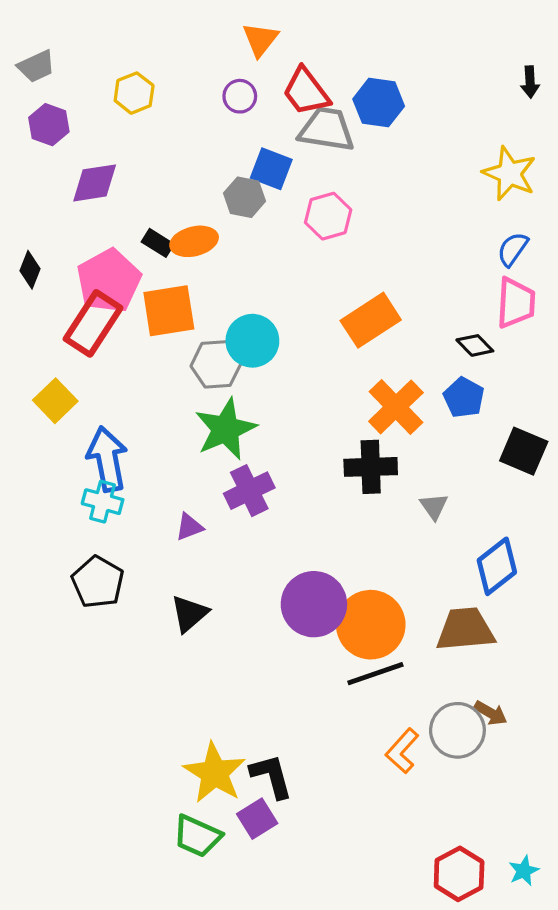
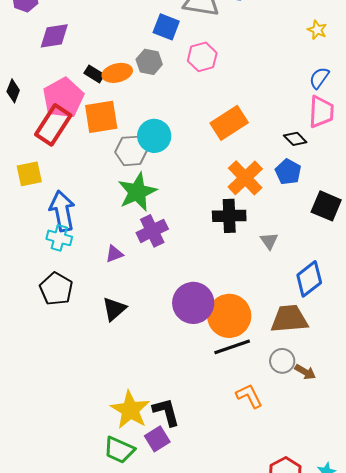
yellow star: (510, 174) -> (317, 30), size x0.6
gray hexagon: (245, 197) -> (149, 62), moved
yellow square: (55, 401) -> (29, 174), turned 32
gray circle: (457, 730) -> (282, 361), moved, size x0.7
orange L-shape: (402, 751) -> (249, 396), turned 112

